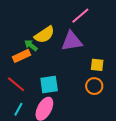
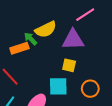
yellow square: (97, 65) -> (69, 65), moved
cyan square: (49, 84) -> (58, 86), moved

